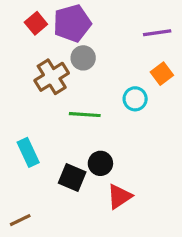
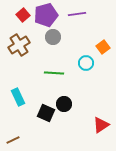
purple line: (157, 33) -> (77, 14), moved
brown cross: (52, 77) -> (19, 45), moved
red triangle: (119, 196) -> (101, 125), moved

